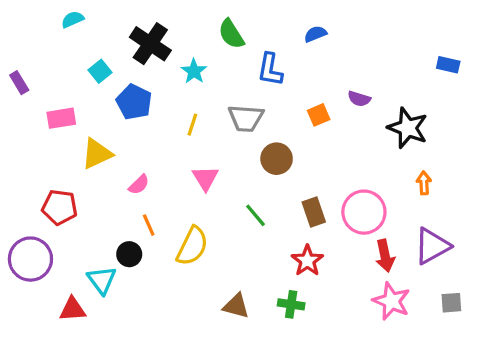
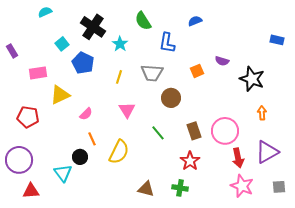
red pentagon: (60, 207) -> (28, 117), moved
red triangle: (73, 309) -> (31, 191), moved

